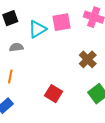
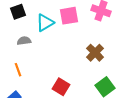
orange line: (10, 76) -> (18, 70), turned -32

